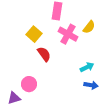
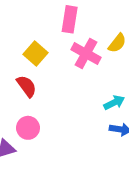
red semicircle: (44, 54) -> (27, 86), moved

